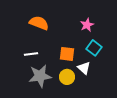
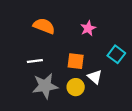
pink star: (87, 25) -> (88, 28), moved
cyan square: (94, 48) -> (116, 54), moved

